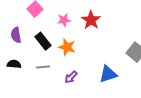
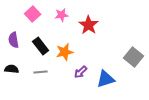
pink star: (64, 20) -> (62, 15), moved
orange star: (67, 47) -> (65, 52), turned -30
purple arrow: (71, 77) -> (81, 72), moved

